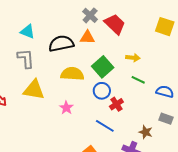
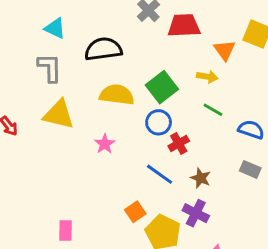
red trapezoid: (115, 24) -> (184, 26), turned -50
orange triangle: (87, 37) -> (224, 50), moved, turned 49
brown star: (146, 132) -> (201, 178), moved

